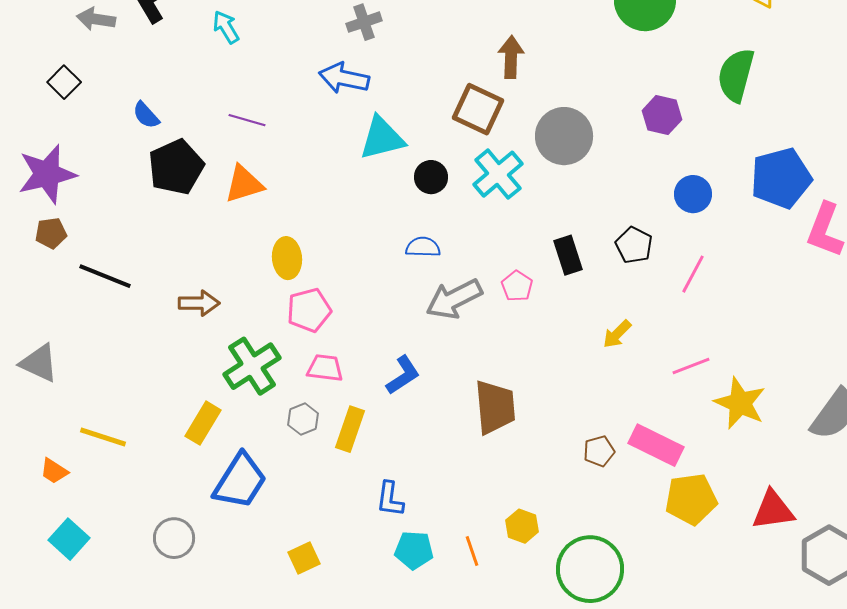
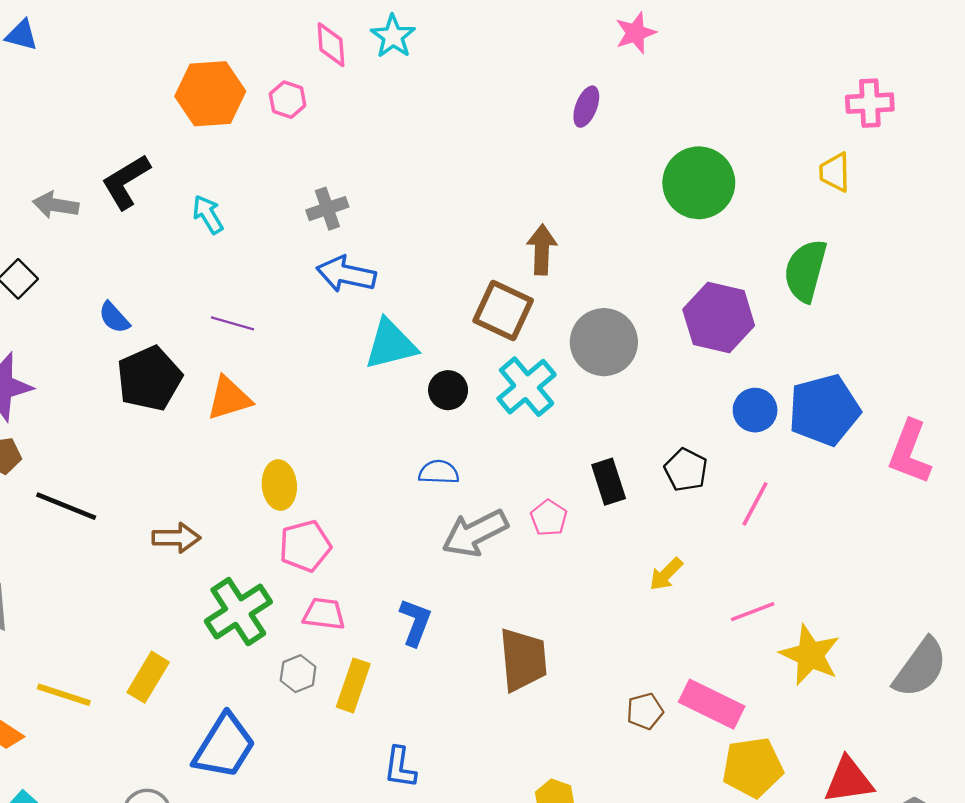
gray cross: (364, 22) -> (327, 209), moved
purple hexagon: (662, 115) -> (719, 318), size x1.5
blue pentagon: (781, 178) -> (824, 410), moved
blue L-shape: (403, 375) -> (415, 622), turned -36
yellow rectangle: (203, 423) -> (148, 677), moved

